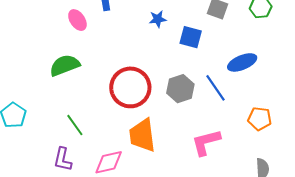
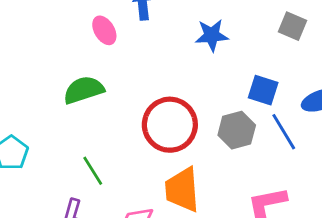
blue star: (158, 19) -> (212, 35), size x1.4
blue square: (191, 37) -> (263, 90), moved

